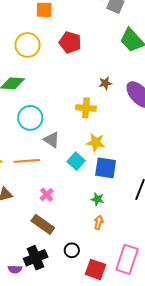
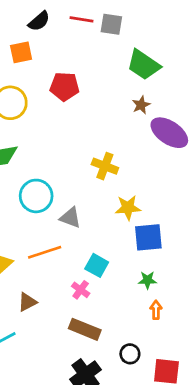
brown star: (105, 83) -> (141, 105), moved
yellow cross: (86, 108) -> (105, 166), turned 30
cyan square: (76, 161) -> (97, 265), moved

